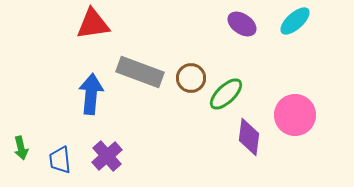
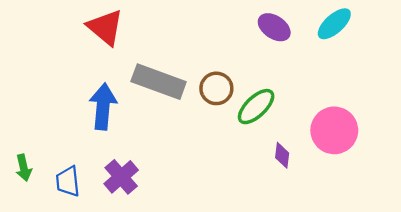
red triangle: (93, 24) -> (105, 27), turned 48
purple diamond: (249, 137) -> (282, 155), size x0.6

